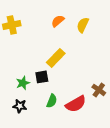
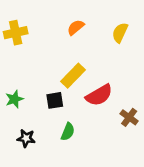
yellow semicircle: (83, 25) -> (120, 33), moved
green star: (23, 83) -> (14, 99), moved
red semicircle: (76, 104) -> (99, 95), moved

